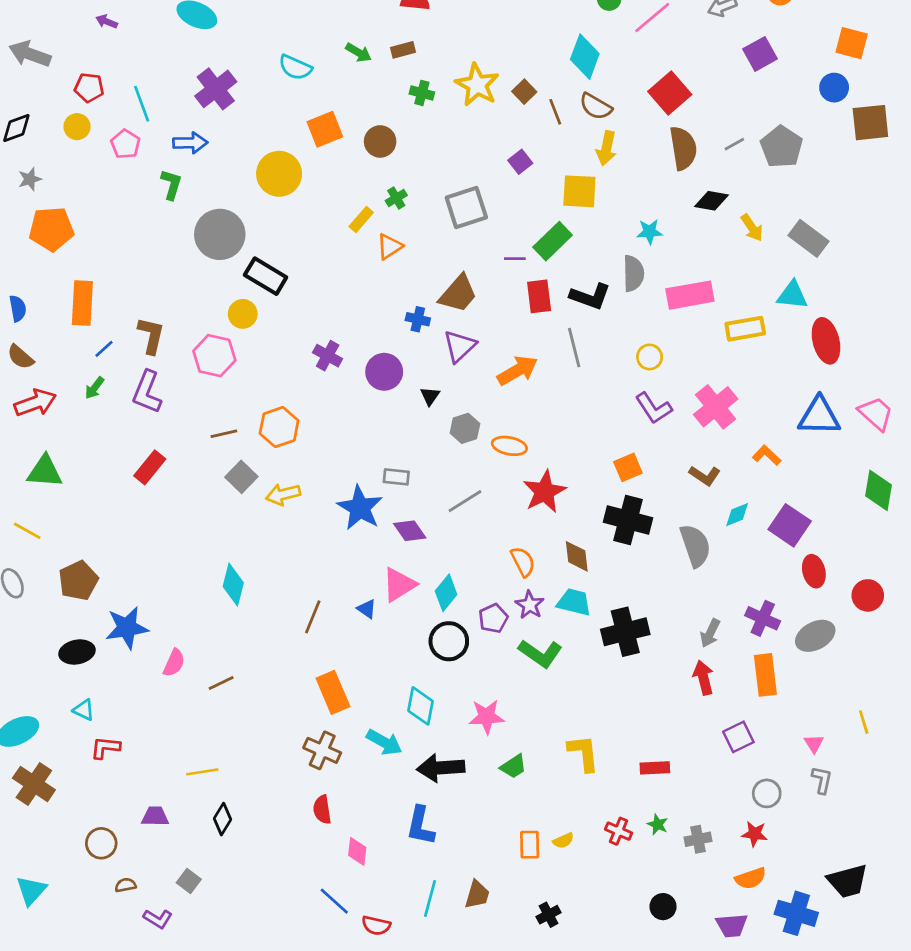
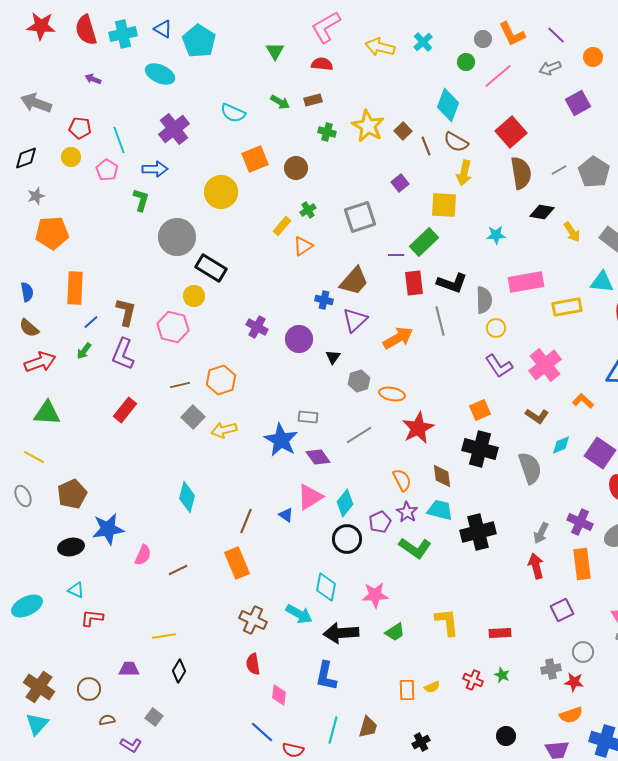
gray semicircle: (633, 273) -> (484, 300), moved
orange rectangle: (333, 692) -> (237, 563), moved
brown cross: (34, 784) -> (39, 687), moved
gray cross: (698, 839) -> (551, 669), moved

